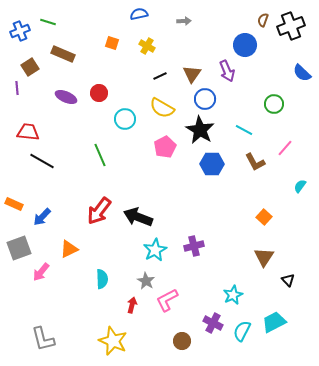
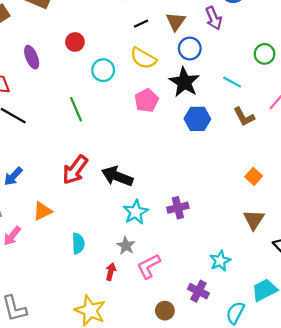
purple ellipse: (66, 97) -> (32, 57), moved, turned 45
cyan semicircle: (242, 331) -> (235, 313), moved

